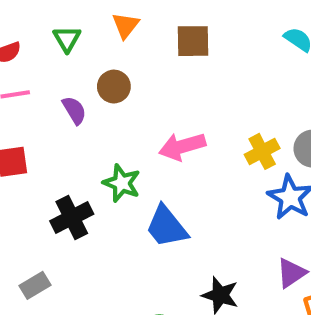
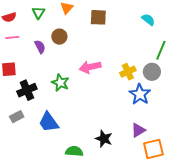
black cross: (72, 218) -> (27, 90), moved
blue trapezoid: (167, 227) -> (49, 122), moved
gray rectangle: (35, 285) -> (17, 117), moved

